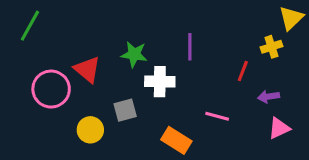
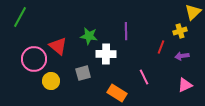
purple arrow: (268, 97) -> (182, 56), moved
pink line: (217, 116) -> (144, 77), turned 49
yellow circle: (90, 130) -> (51, 81), moved

